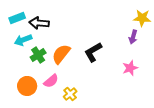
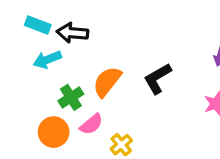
cyan rectangle: (17, 18) -> (38, 25), turned 42
green cross: (38, 55) -> (71, 97), moved

